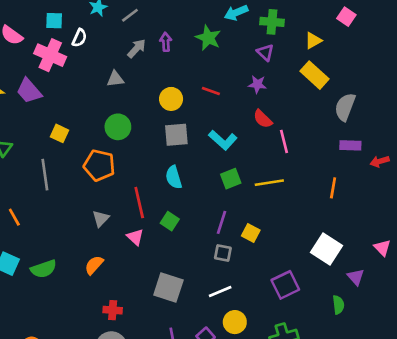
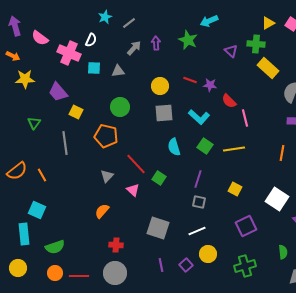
cyan square: (54, 21) -> (94, 68), moved
green cross: (272, 22) -> (256, 44), moved
yellow triangle: (313, 41) -> (268, 23), moved
purple star: (257, 84) -> (210, 85), moved
purple trapezoid: (29, 91) -> (58, 92), moved
cyan semicircle: (174, 177) -> (174, 147), moved
green square: (231, 179) -> (205, 146), turned -35
red line: (139, 203) -> (136, 164), turned -30
yellow square: (251, 233) -> (235, 189), moved
green semicircle: (44, 269) -> (55, 247), moved
green semicircle: (338, 305) -> (283, 252), moved

